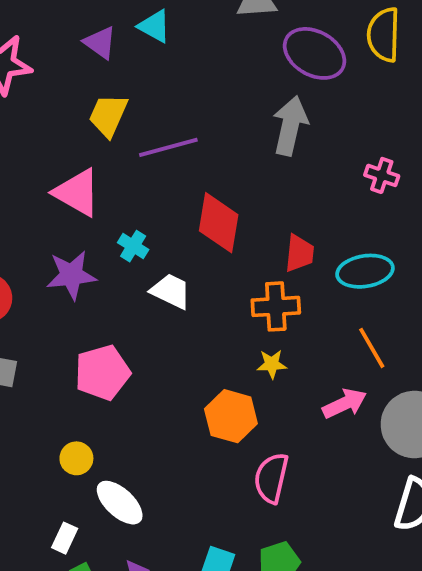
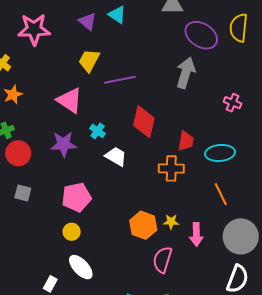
yellow star: (272, 364) -> (171, 222), moved
pink arrow: (345, 404) -> (196, 234), moved, turned 110
yellow circle: (76, 458) -> (72, 232), moved

